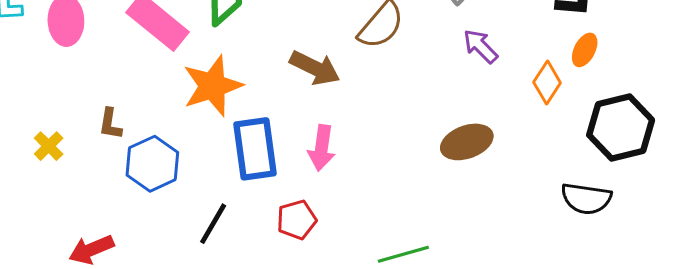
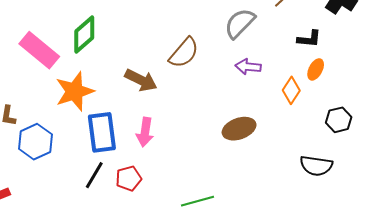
purple arrow: (480, 46) -> (248, 67), turned -40
black hexagon: (621, 127) -> (339, 120), size x0.6
black line: (213, 224) -> (94, 175), moved

